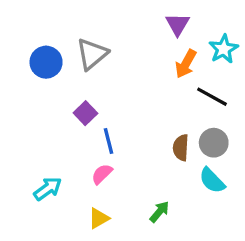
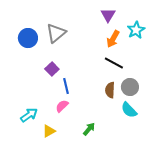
black line: (212, 97) -> (114, 63), moved
green arrow: (159, 212) -> (89, 129), moved
yellow triangle: (99, 218) -> (49, 131), moved

